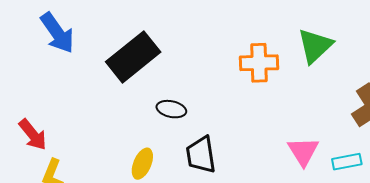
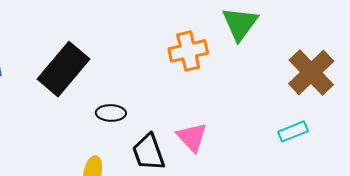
pink triangle: (303, 151) -> (192, 137), moved

